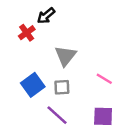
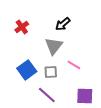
black arrow: (46, 16) -> (63, 24), moved
pink line: (104, 79) -> (74, 65), moved

